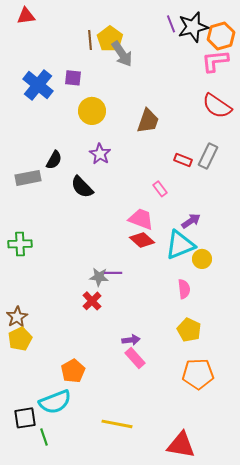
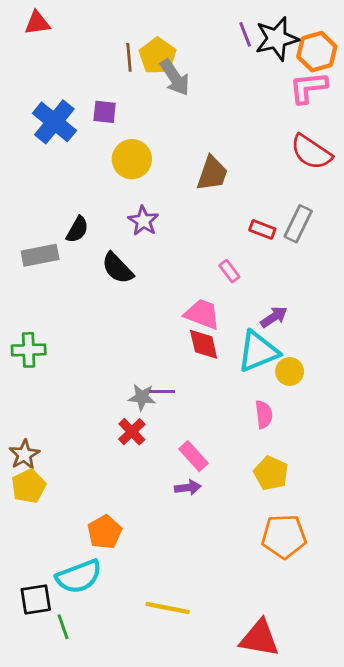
red diamond: (142, 240) -> (204, 344), turned 35
pink rectangle: (135, 358) -> (194, 456), moved

